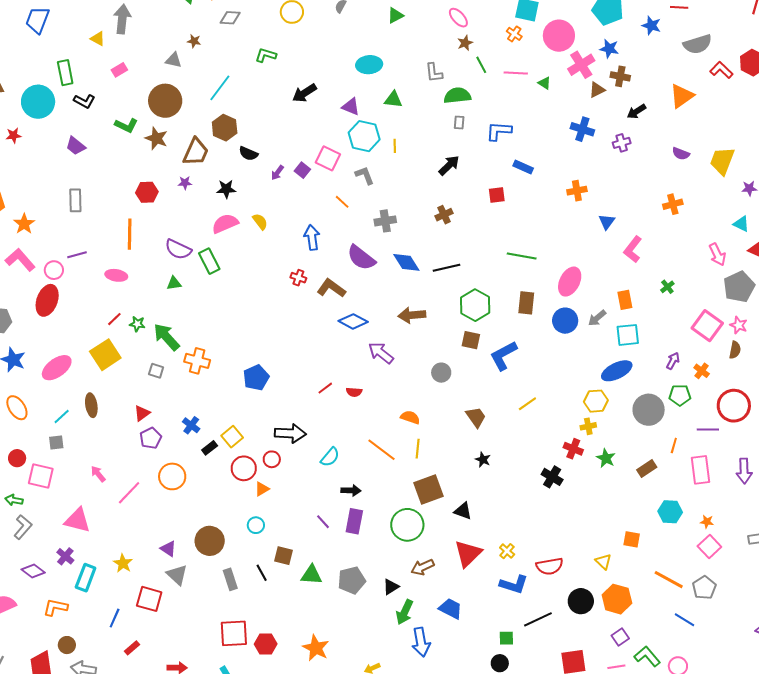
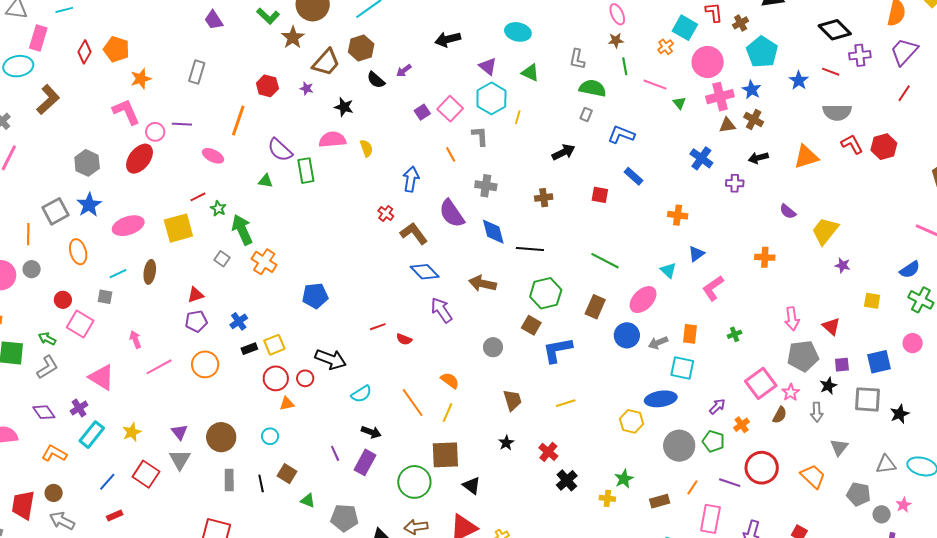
purple arrow: (277, 173) -> (404, 70), moved
cyan triangle: (741, 224) -> (668, 270), moved
yellow cross: (588, 426) -> (607, 498), moved
red cross: (573, 449) -> (548, 452), moved
green triangle: (311, 575) -> (308, 500), size x0.7

